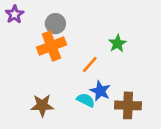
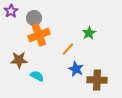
gray circle: (55, 24) -> (34, 18), moved
cyan semicircle: (86, 100) -> (37, 76), moved
brown star: (42, 105) -> (19, 60), moved

